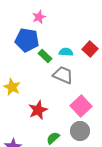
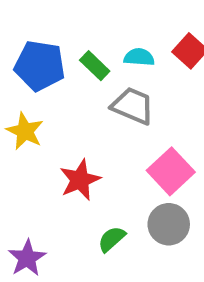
blue pentagon: (27, 40) -> (40, 66), moved

